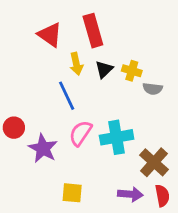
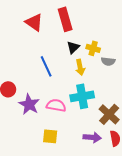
yellow arrow: (76, 64) -> (80, 67), moved
pink semicircle: (80, 133) -> (56, 105), moved, turned 66

